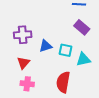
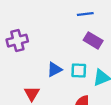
purple cross: (23, 35) -> (17, 41), moved

